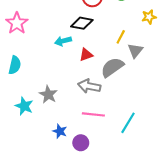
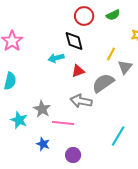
black diamond: (82, 23) -> (74, 41), turned 65
pink line: (93, 114) -> (63, 123), moved
blue star: (60, 131) -> (43, 144), moved

